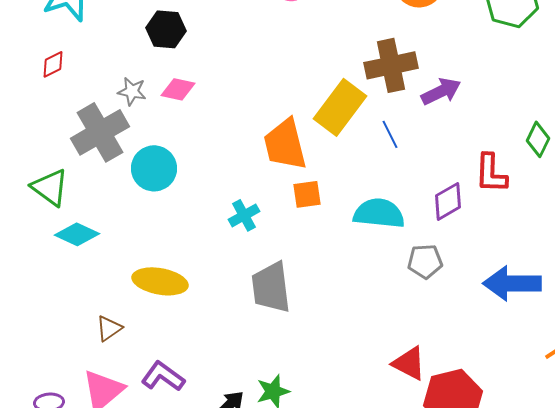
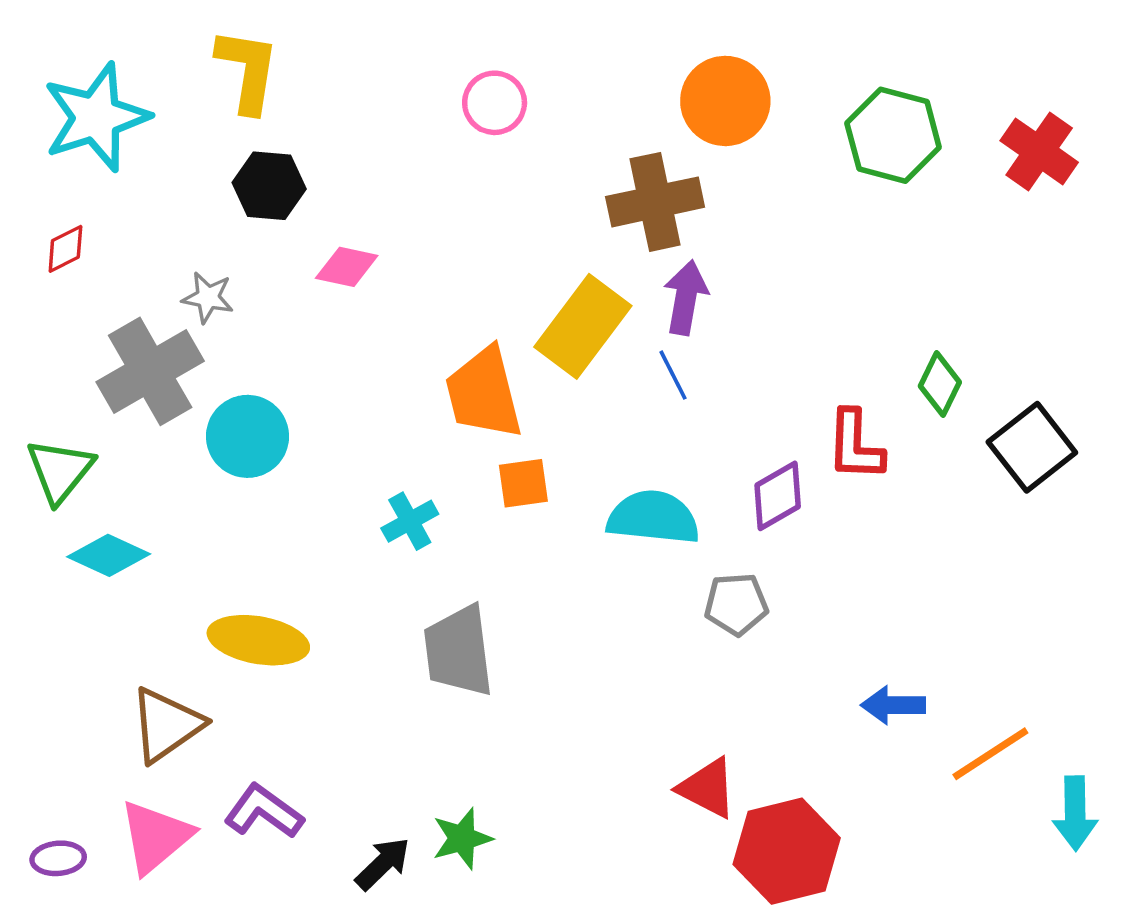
brown cross: (391, 65) -> (655, 202), moved
pink diamond: (178, 89) -> (347, 267), moved
purple arrow: (441, 91) -> (686, 298), moved, turned -54
green triangle: (50, 187) -> (60, 471), turned 33
blue arrow: (512, 283) -> (893, 705), moved, size x0.6
brown triangle: (109, 328) -> (166, 725), size x1.6

